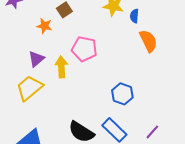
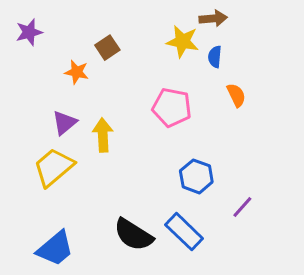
orange semicircle: (148, 41) -> (236, 95), size x0.7
pink pentagon: (84, 49) -> (172, 107), moved
purple line: (152, 132) -> (242, 207), moved

